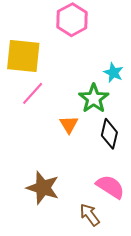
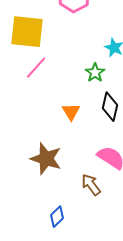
green star: (94, 99) -> (95, 73), size x0.7
orange triangle: (69, 124) -> (71, 112), moved

